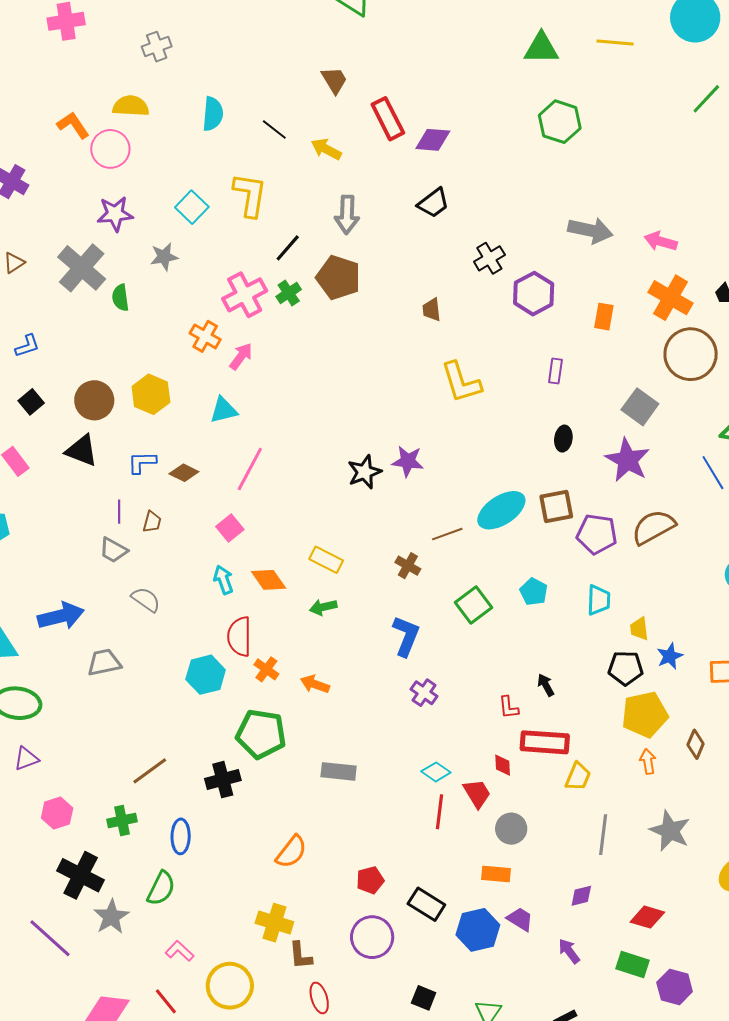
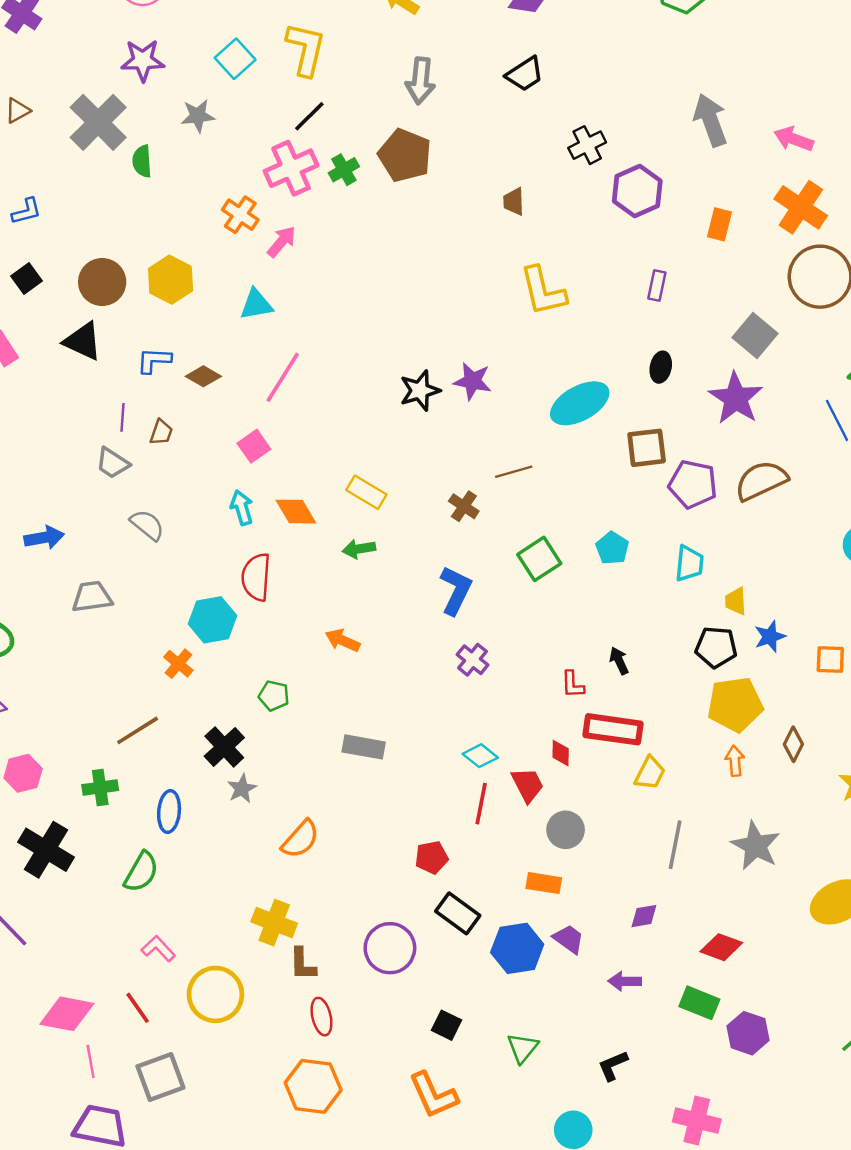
gray arrow: (590, 230) -> (710, 120), turned -126
black line: (288, 248) -> (309, 116), moved
cyan ellipse: (501, 510) -> (580, 403), moved
blue arrow: (61, 616) -> (44, 538), size x0.7
orange cross: (266, 669) -> (178, 664), moved
green pentagon: (261, 734) -> (274, 696), size x0.5
black cross: (223, 780) -> (224, 747), turned -32
red pentagon: (370, 880) -> (432, 857), moved
gray star: (111, 917) -> (242, 789), moved, size x0.7
purple arrow: (569, 951) -> (625, 981), turned -56

